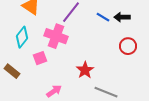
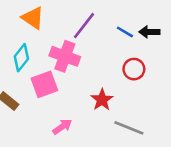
red circle: (128, 46) -> (134, 69), moved
pink square: (40, 58) -> (44, 84), size x1.5

